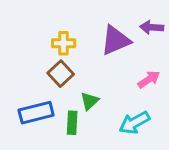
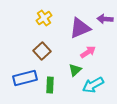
yellow cross: (64, 43) -> (44, 18), moved, turned -35
pink arrow: (149, 79) -> (88, 52), moved
green triangle: (90, 101) -> (75, 70), moved

